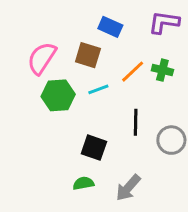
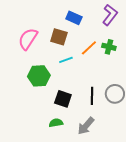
purple L-shape: (164, 22) -> (110, 15), turned 120
green hexagon: (58, 95) -> (39, 76), moved
black line: (136, 122) -> (92, 96), moved

